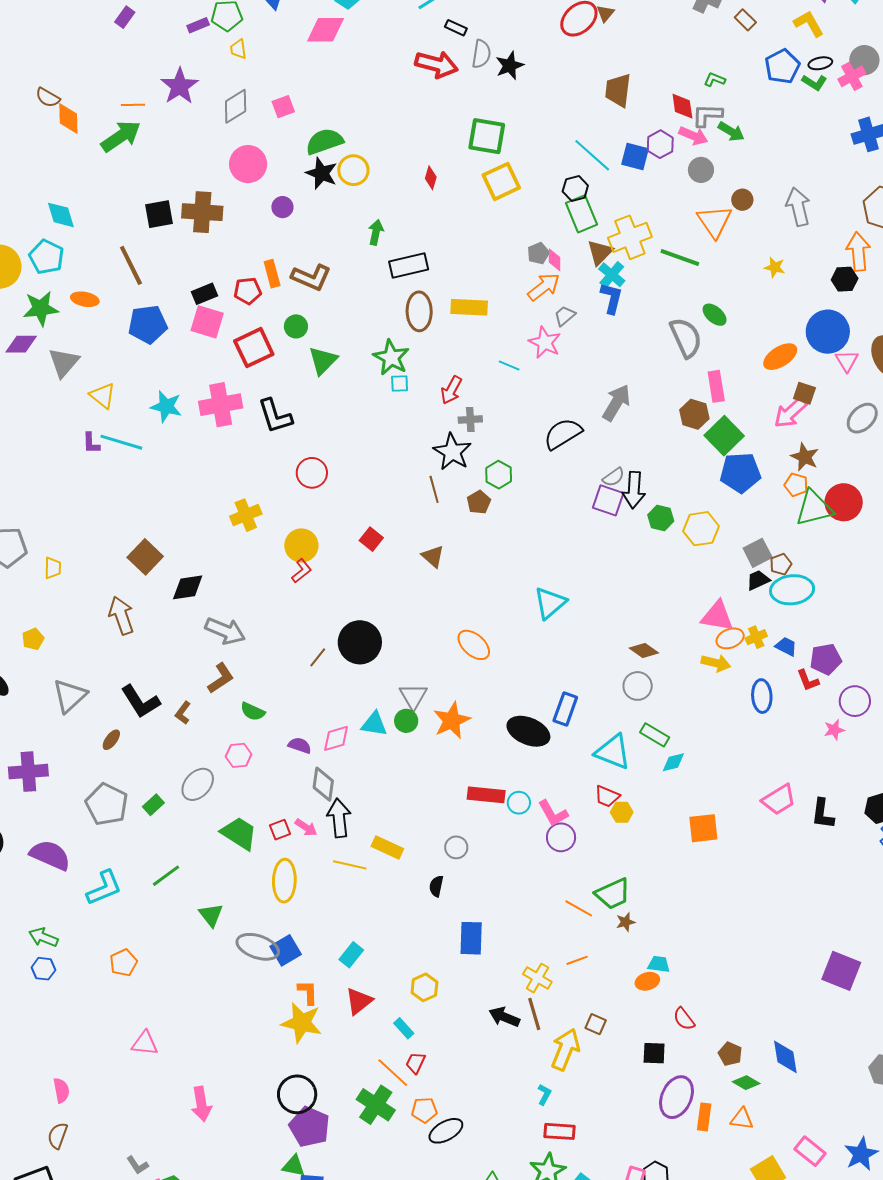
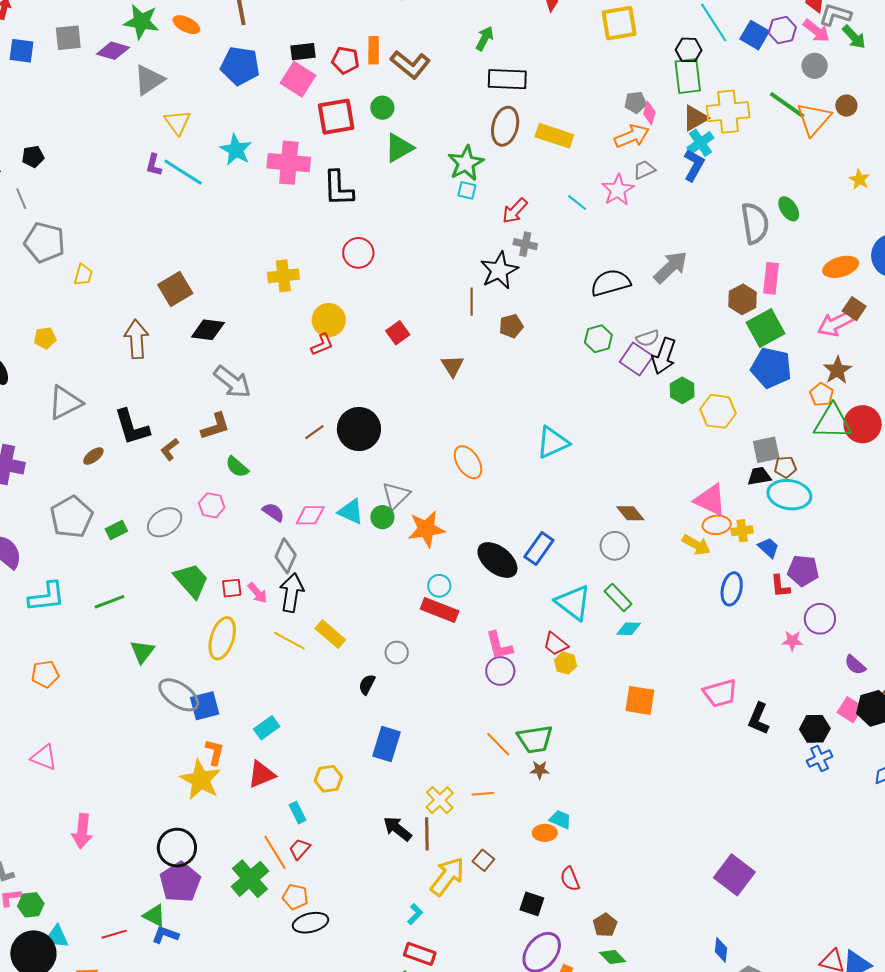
green line: (680, 258) -> (787, 105), moved
green hexagon: (499, 475) -> (598, 339), moved
cyan circle: (519, 803) -> (439, 586), moved
blue diamond: (785, 1057) -> (721, 950), moved, size x0.7

